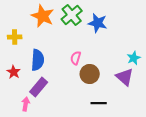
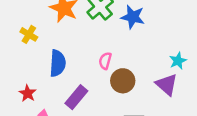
yellow cross: (15, 37) -> (29, 34), turned 32
red star: (14, 72) -> (28, 93), moved
purple rectangle: (39, 87) -> (76, 97), moved

